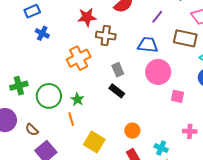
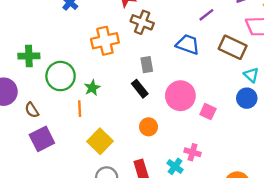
pink circle: (158, 72) -> (180, 96), moved
orange circle: (132, 131) -> (149, 127), moved
pink cross: (190, 131) -> (193, 152), moved

